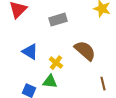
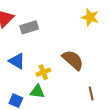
gray rectangle: (58, 20) -> (29, 27), moved
yellow cross: (56, 63) -> (43, 72), turned 32

